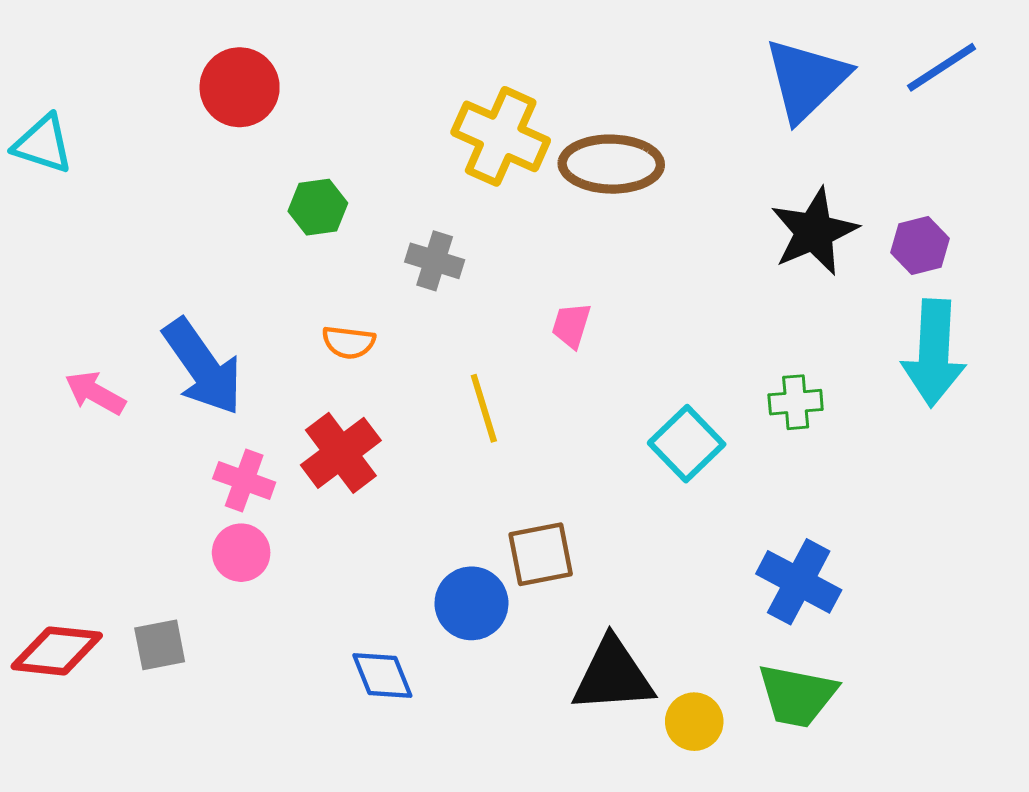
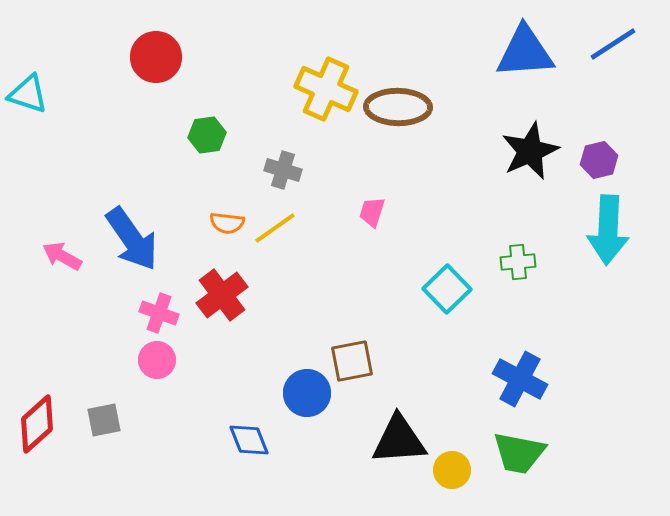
blue triangle: (806, 80) -> (525, 52), turned 40
yellow line: (484, 408) -> (275, 228), moved, turned 72
red diamond: (57, 651) -> (37, 424), turned -48

